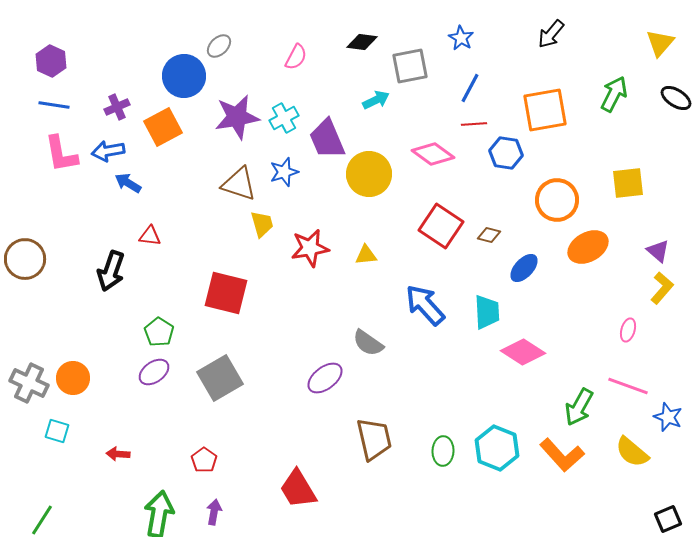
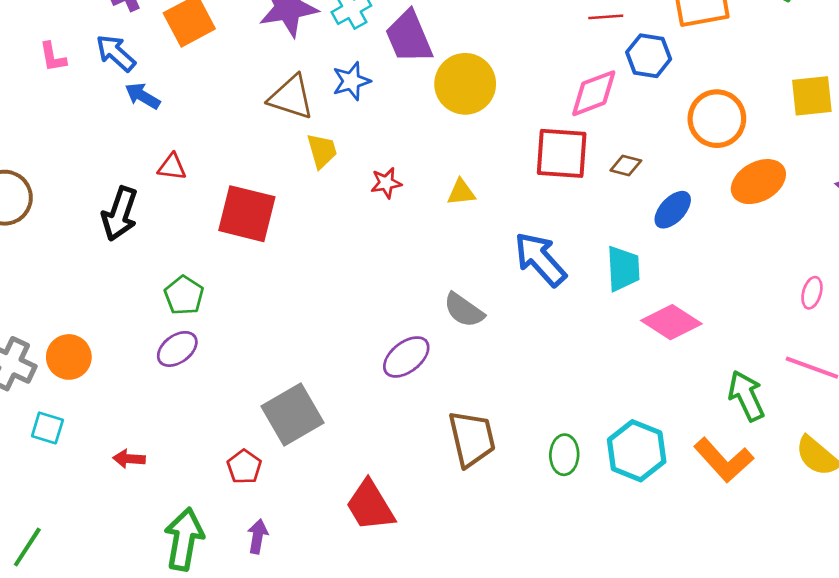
blue arrow: (108, 151) -> (116, 53), turned 52
pink L-shape: (61, 154) -> (53, 57), size x0.6
pink diamond: (433, 154) -> (594, 93), moved, turned -57
red square: (441, 226) -> (562, 153), turned -30
red star: (310, 248) -> (386, 183), size x0.6
red square: (226, 293) -> (247, 214), moved
gray square: (220, 378) -> (292, 415), moved
green arrow: (579, 407) -> (746, 396), turned 126

